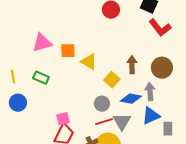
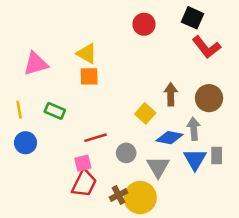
pink triangle: (42, 43) -> (36, 64), moved
yellow triangle: (89, 62) -> (87, 54), moved
gray circle: (102, 104) -> (126, 153), moved
blue triangle: (151, 116) -> (195, 159), turned -36
red line: (104, 122) -> (96, 138), moved
gray rectangle: (168, 129) -> (217, 155), moved

